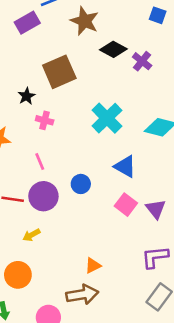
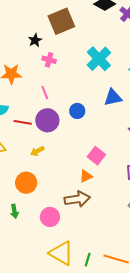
blue triangle: (125, 166) -> (113, 97), turned -42
pink square: (126, 205) -> (96, 156), moved

